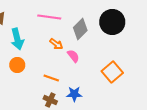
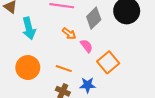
orange circle: (17, 65) -> (28, 68), moved, size x1.5
orange square: (112, 72) -> (108, 62), moved

